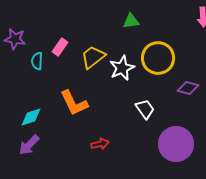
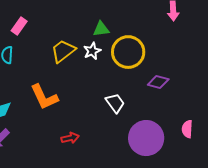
green triangle: (131, 21) -> (101, 29), moved
pink rectangle: (60, 47) -> (19, 26), moved
white star: (122, 68) -> (92, 51), moved, size x0.7

